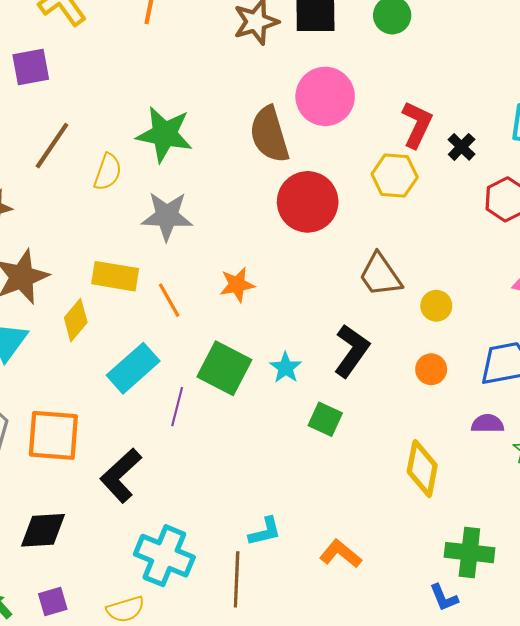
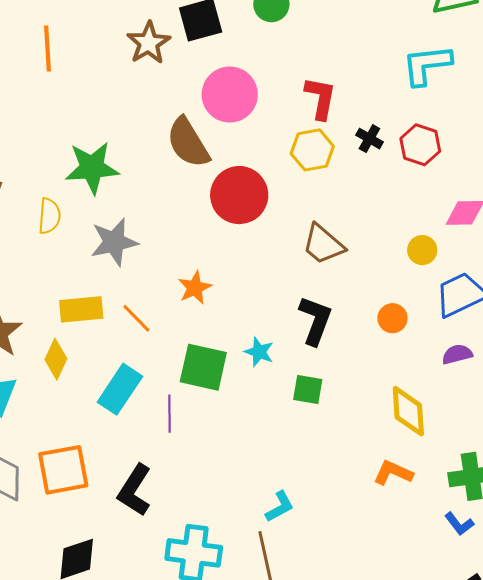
black cross: (462, 147) -> (369, 139), moved
yellow circle: (436, 306) -> (422, 250), moved
orange L-shape: (341, 554) -> (393, 473), moved

